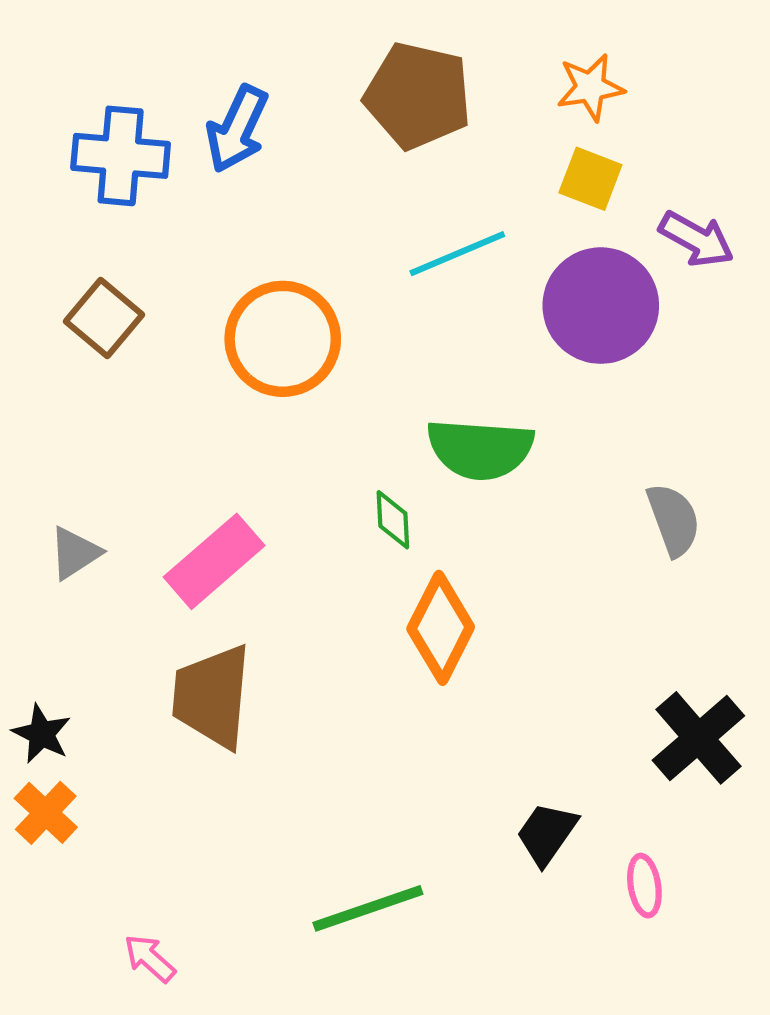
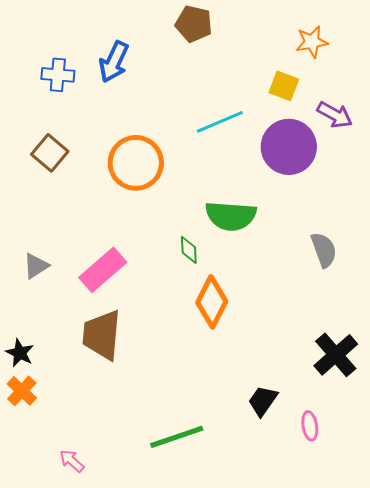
orange star: (590, 87) -> (312, 42), moved
brown pentagon: (418, 96) -> (194, 24), moved, size x0.7
blue cross: (121, 156) -> (58, 75), size x0.7

